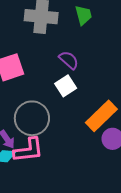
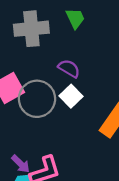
gray circle: (32, 118) -> (37, 99), moved

